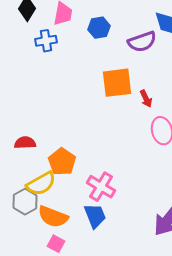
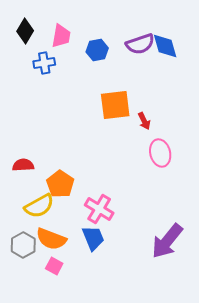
purple semicircle: (142, 42) -> (140, 44), moved
gray hexagon: (25, 202) -> (23, 245), moved

